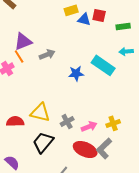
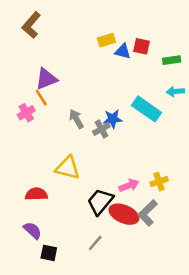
gray arrow: (47, 54) -> (76, 119), moved, turned -98
red semicircle: (15, 121) -> (36, 194), moved
gray cross: (67, 121) -> (101, 129), moved
black trapezoid: (43, 142) -> (100, 202), moved

